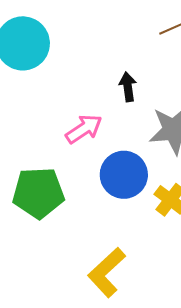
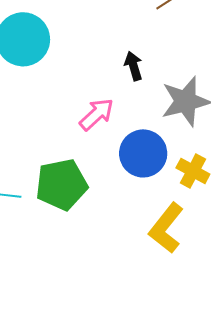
yellow L-shape: (107, 272) -> (166, 228), moved

